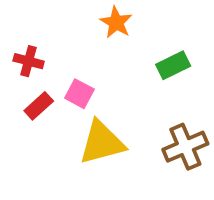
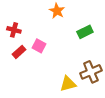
yellow triangle: (102, 143) -> (68, 84), moved, size x0.7

